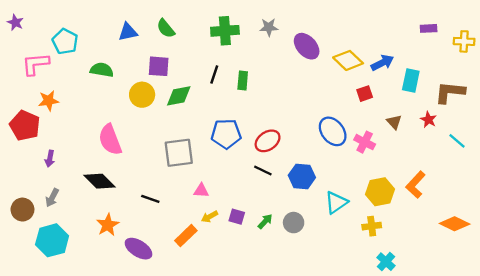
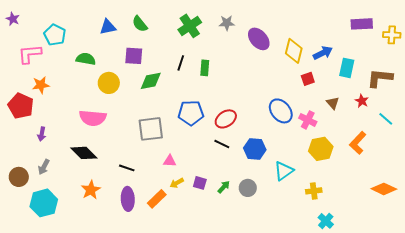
purple rectangle: (429, 28) -> (362, 24), size x1.5
green cross: (225, 31) -> (190, 26), turned -30
yellow diamond: (348, 60) -> (294, 51), turned 60
yellow circle: (142, 95) -> (109, 83), moved
pink semicircle: (110, 140) -> (93, 118), turned -64
orange L-shape: (416, 185) -> (358, 143), moved
yellow hexagon: (380, 192) -> (321, 149), moved
purple ellipse: (139, 249) -> (128, 199), moved, turned 55

